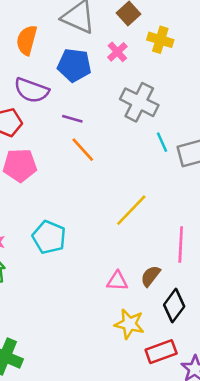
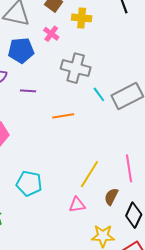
orange line: (83, 150) -> (63, 116), moved, turned -45
yellow line: (131, 210) -> (89, 174), moved
pink triangle: (117, 281) -> (77, 205), moved

